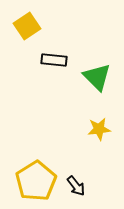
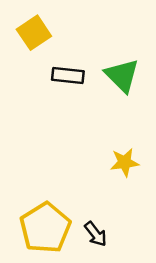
green triangle: (97, 77) -> (122, 75), moved

